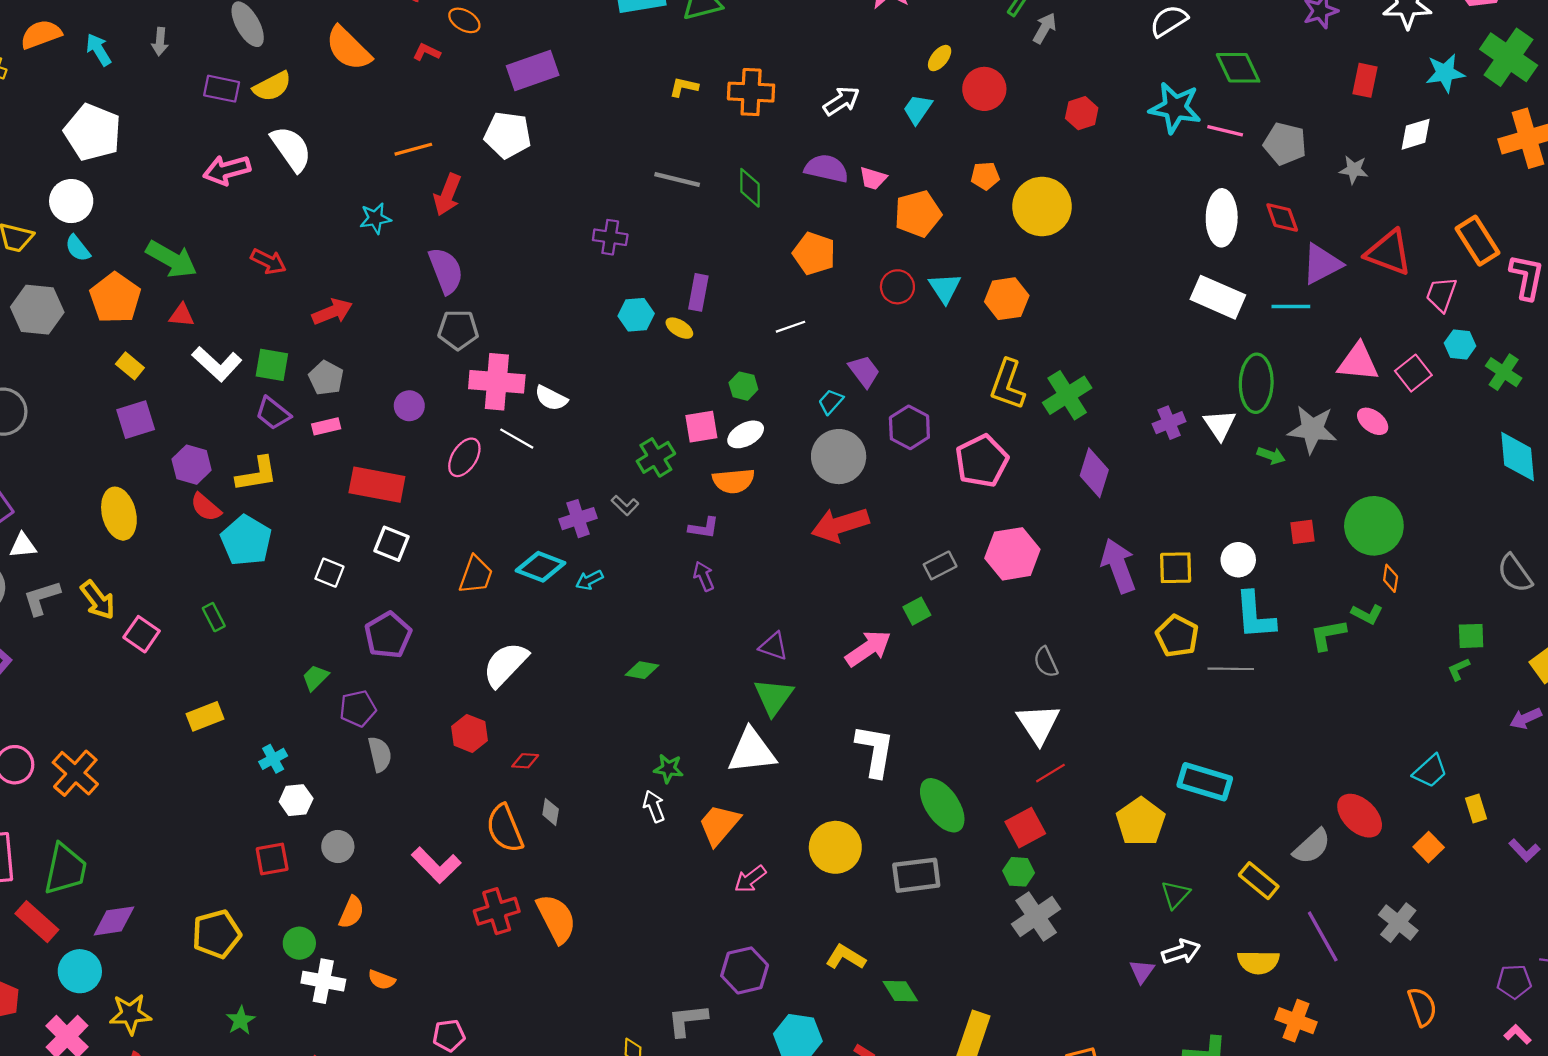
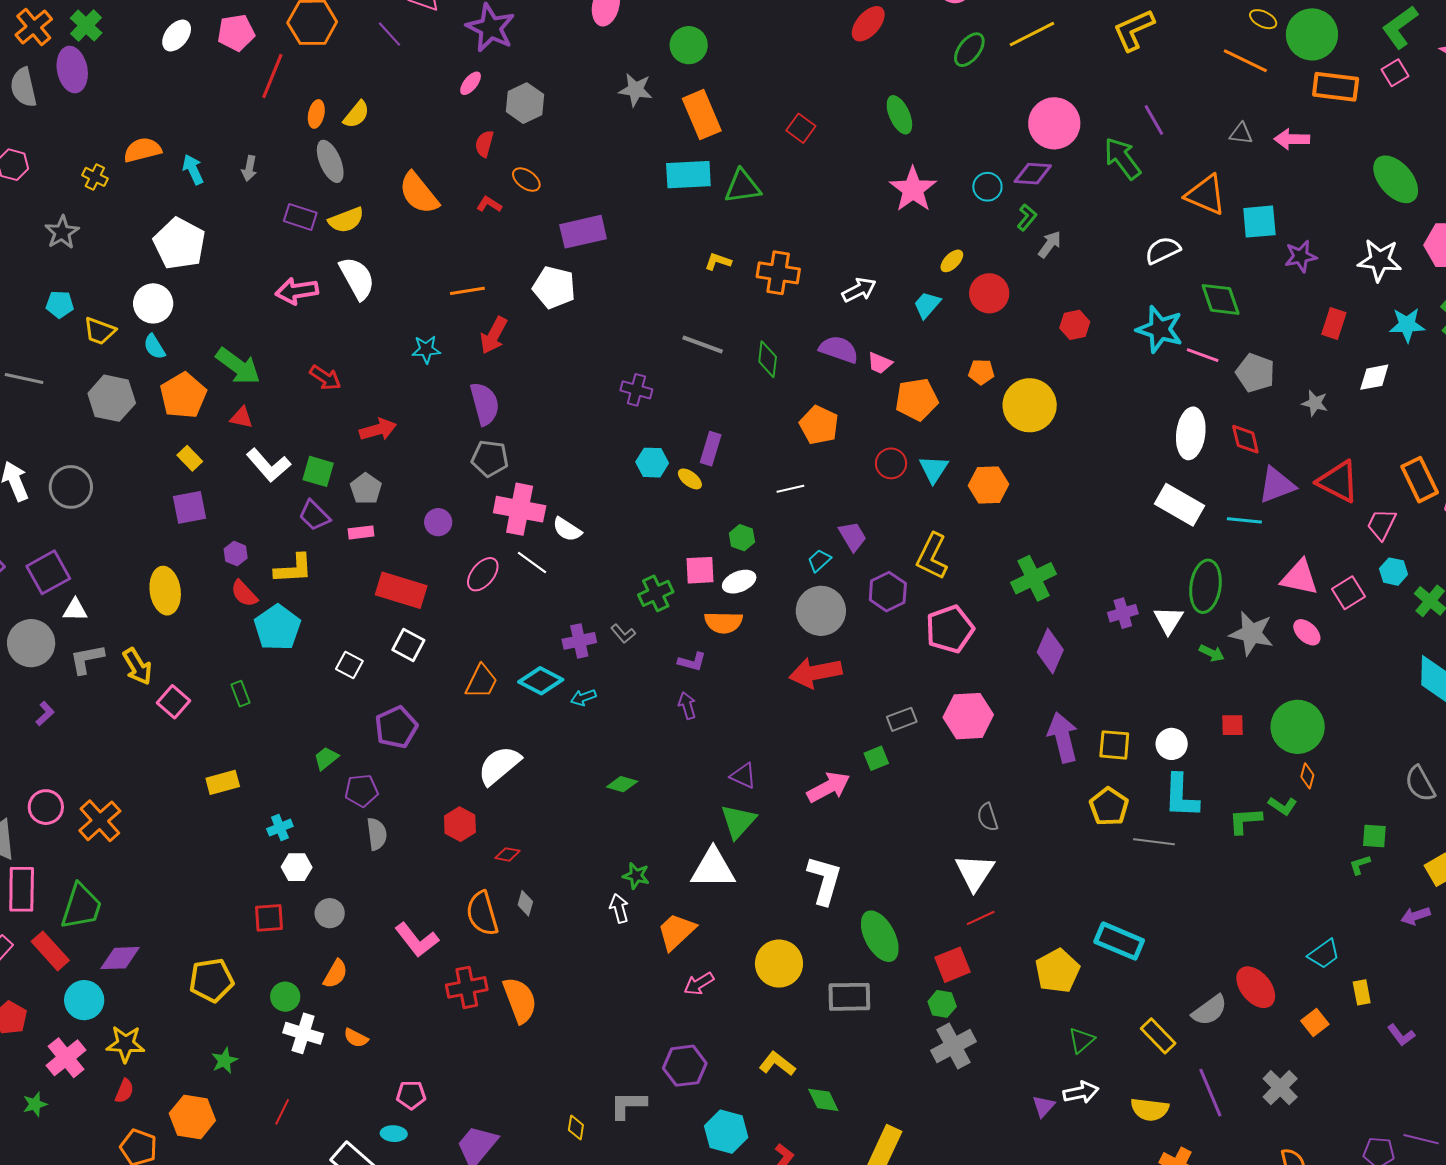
yellow L-shape: (1008, 384) -> (932, 556), moved
purple hexagon: (192, 465) -> (236, 554), size x0.7

